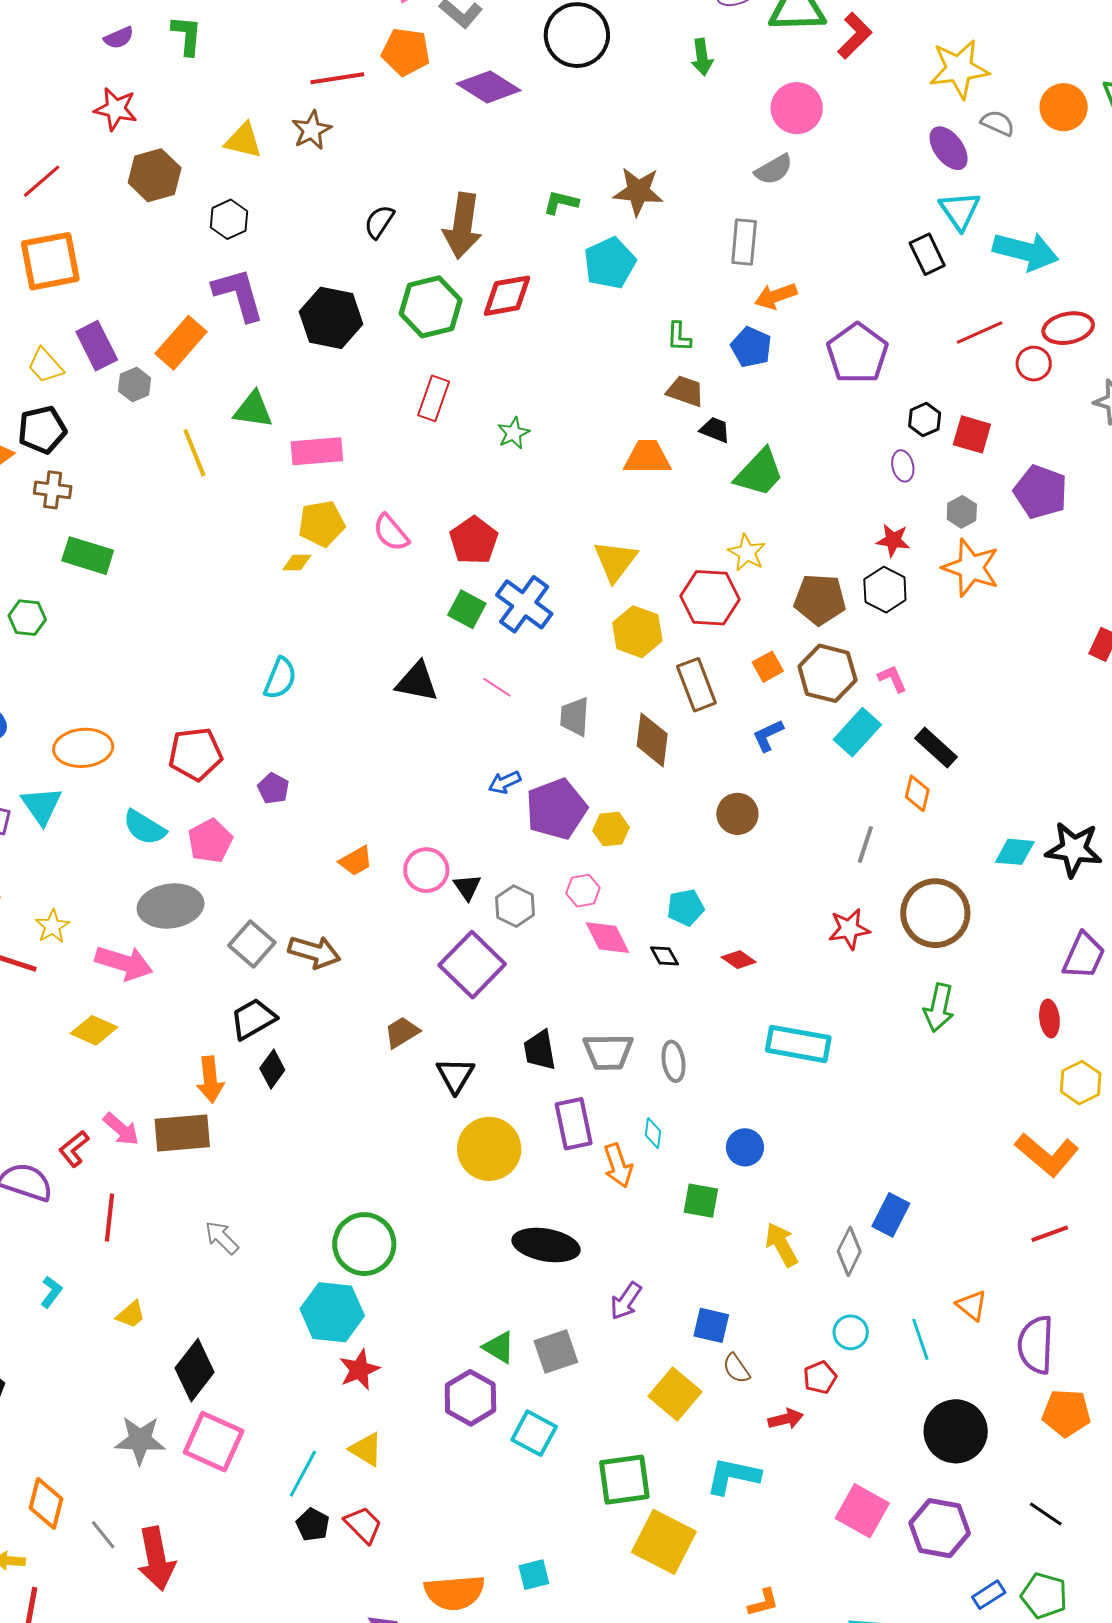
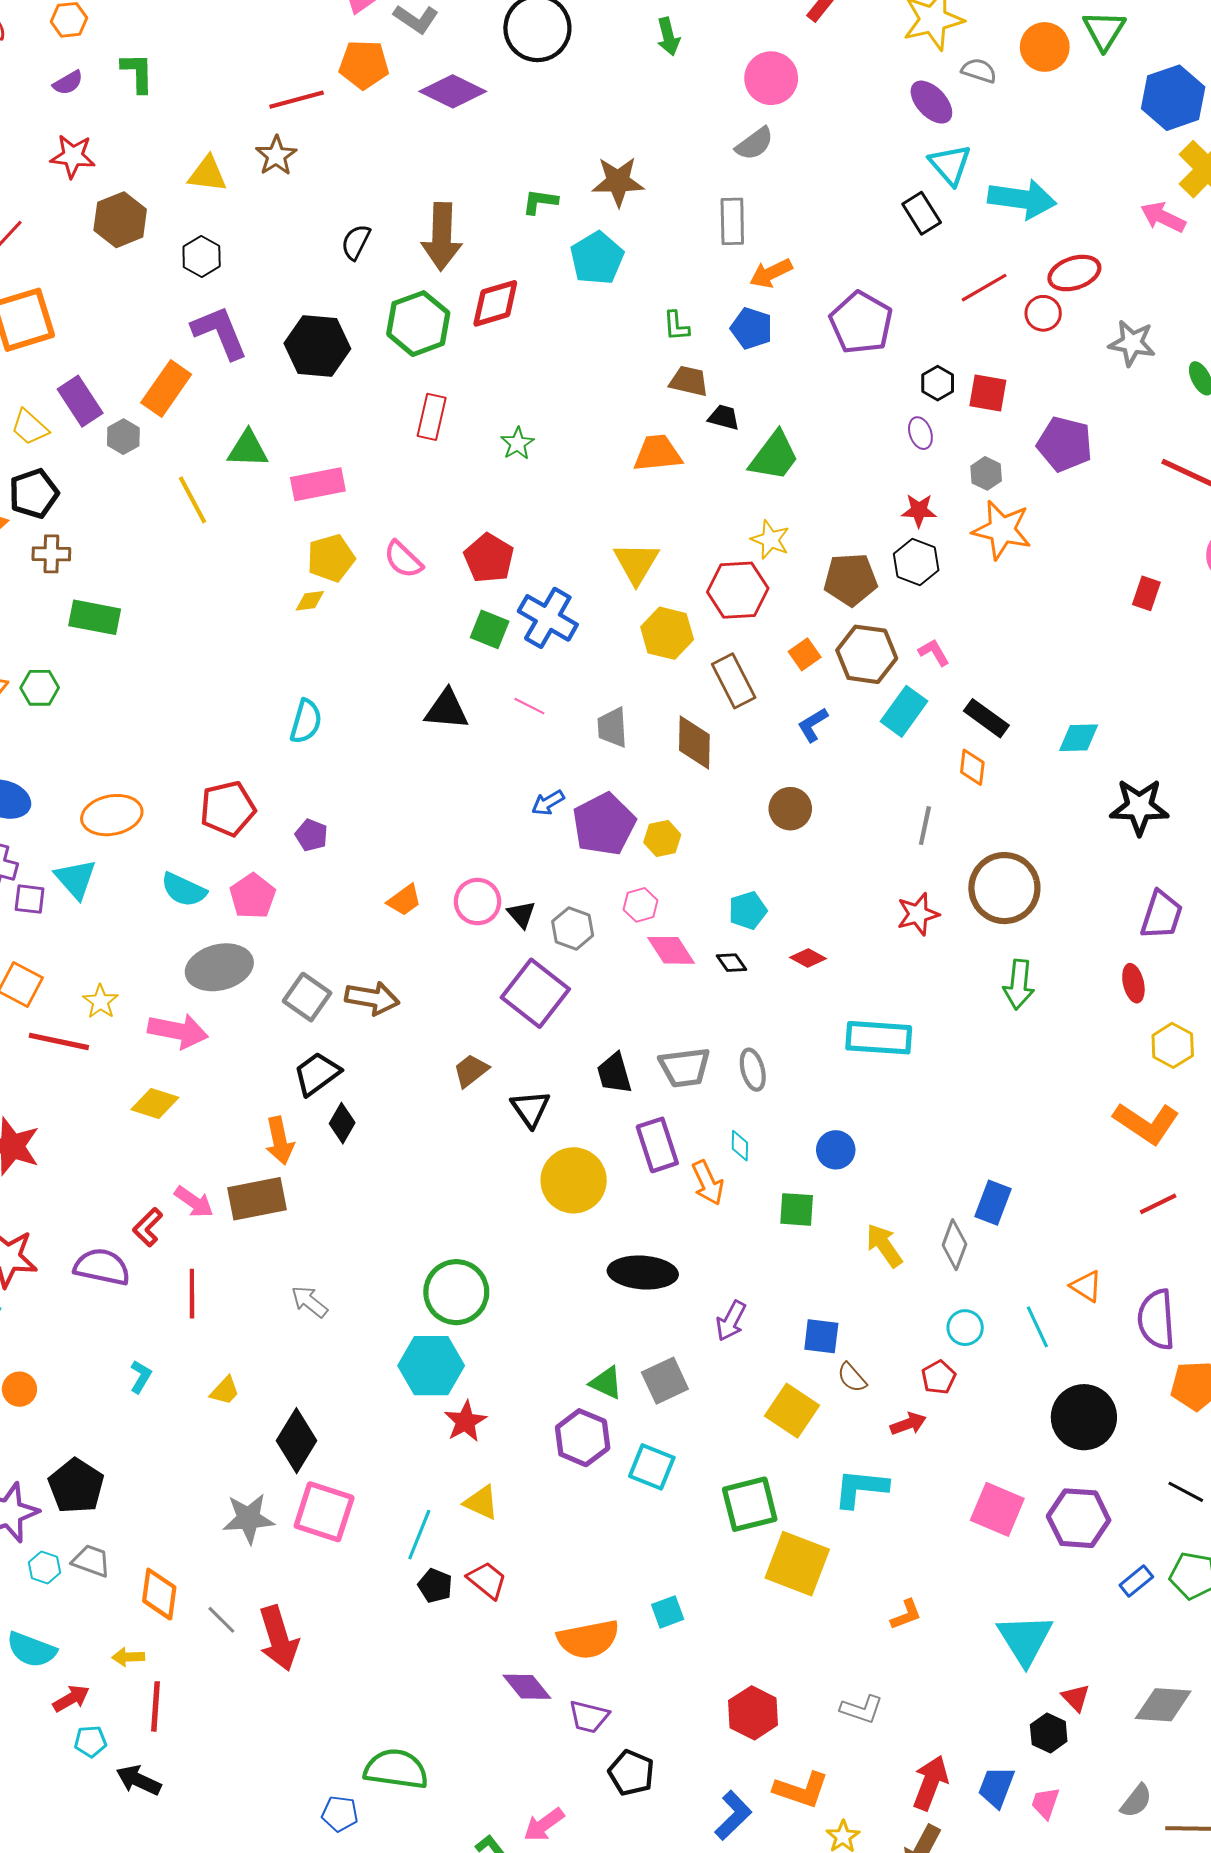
cyan diamond: (1015, 852) -> (1079, 738), moved

